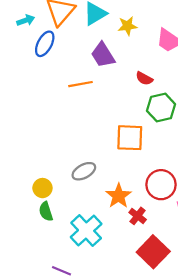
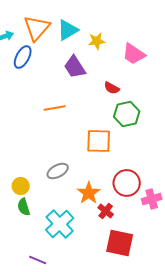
orange line: (81, 84) -> (55, 108), moved
red square: (153, 252) -> (120, 243), turned -32

